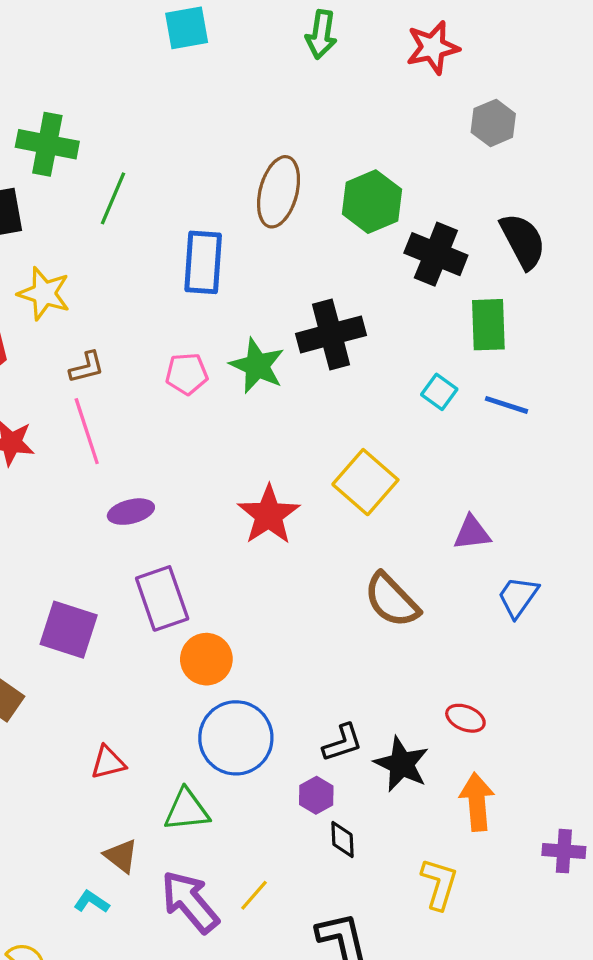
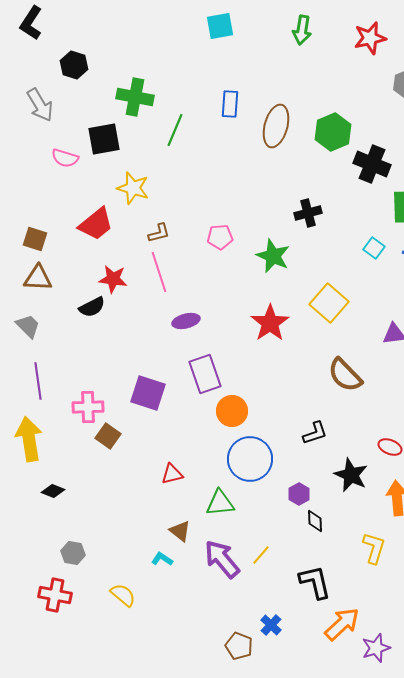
blue rectangle: (203, 262) -> (230, 104), moved, size x0.7
black cross: (331, 334) -> (308, 213), size x0.7
green star: (257, 366) -> (273, 256), moved
black L-shape: (342, 743) -> (315, 433), moved

